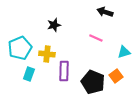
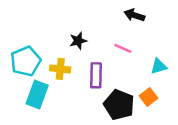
black star: (54, 25) -> (78, 41), moved
purple rectangle: (64, 71) -> (96, 75), moved
cyan rectangle: (29, 74) -> (37, 94), size x1.5

